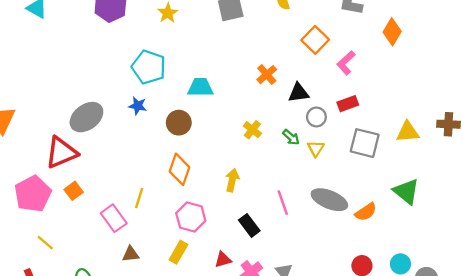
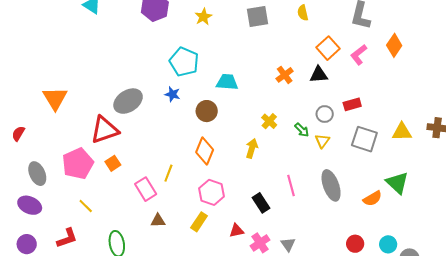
pink L-shape: (346, 63) -> (359, 55), moved
black triangle: (299, 93) -> (319, 75), moved
yellow arrow: (232, 180) -> (252, 148), moved
gray ellipse: (329, 200) -> (331, 185), turned 44
orange semicircle: (366, 212) -> (372, 199), moved

